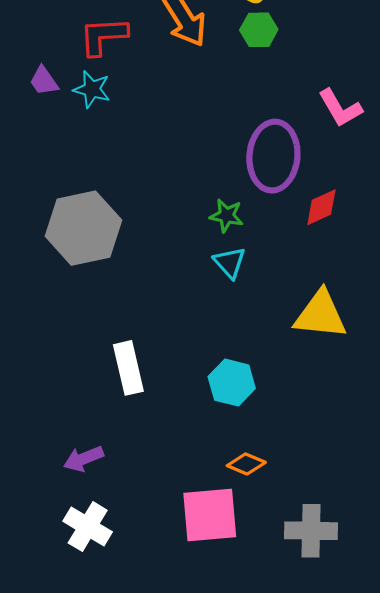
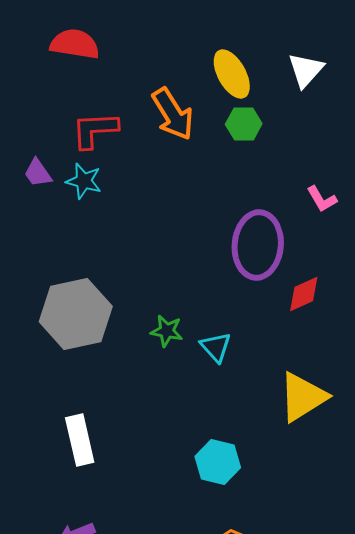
pink L-shape: (340, 108) -> (322, 199), size x0.7
green star: (226, 216) -> (167, 331), moved
yellow triangle: (320, 315) -> (303, 397), turned -38
white rectangle: (128, 368) -> (80, 440), moved

